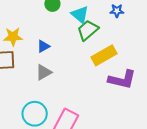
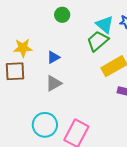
cyan triangle: (80, 14) -> (105, 25), moved

